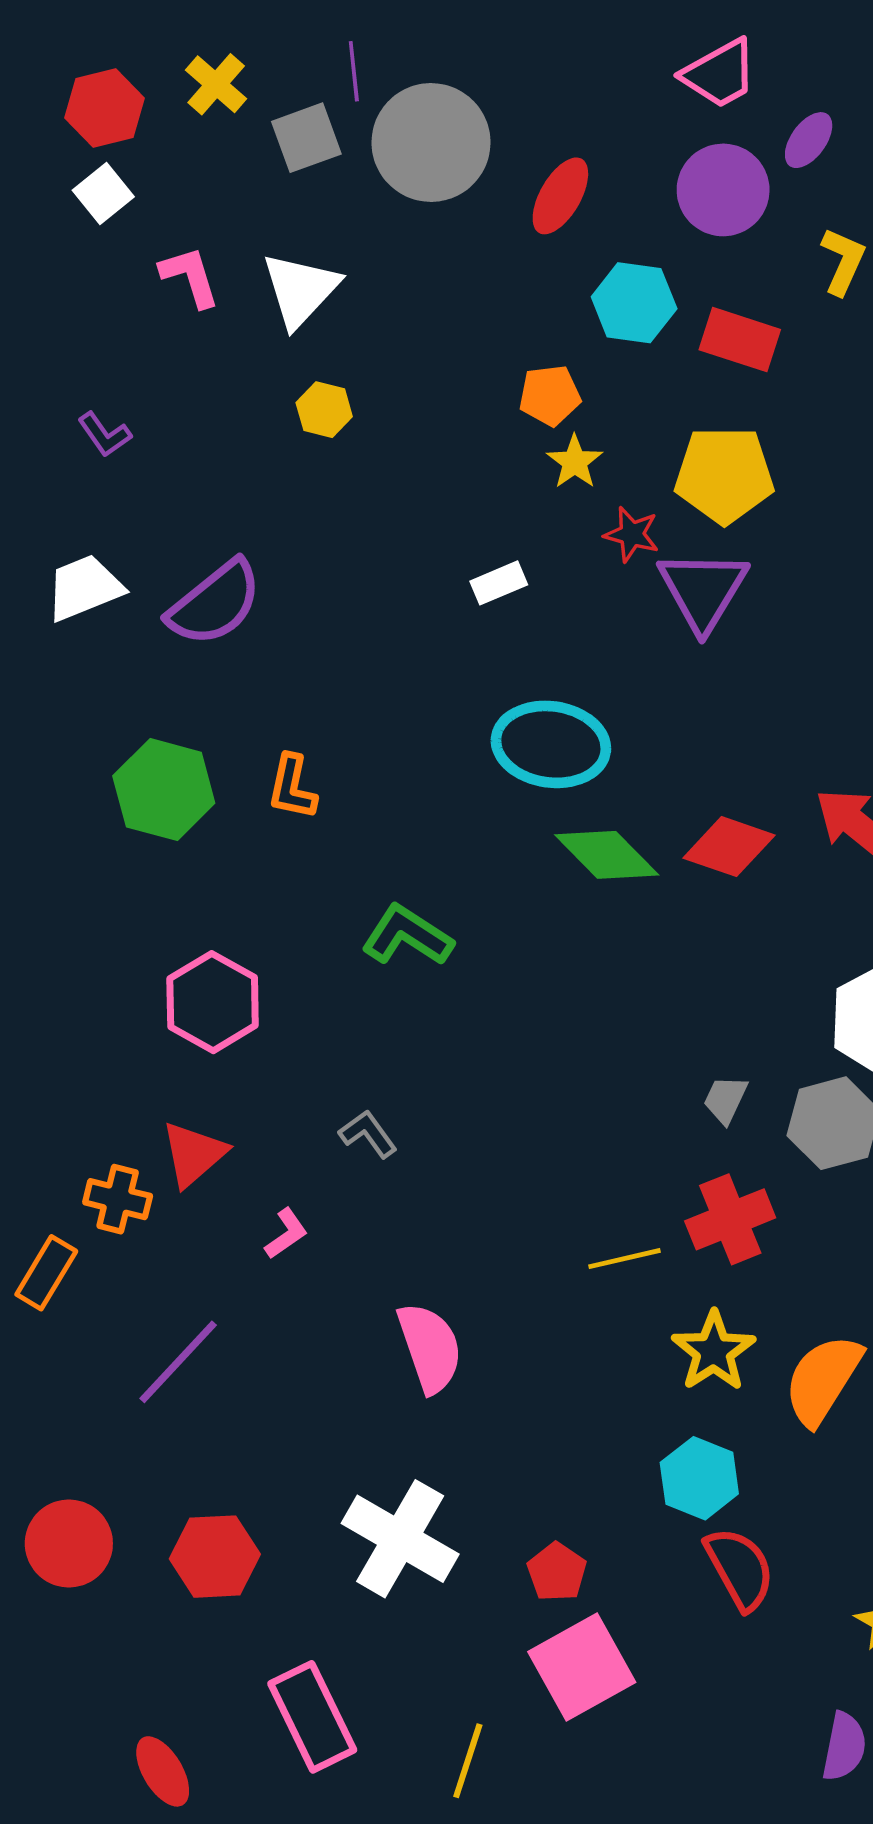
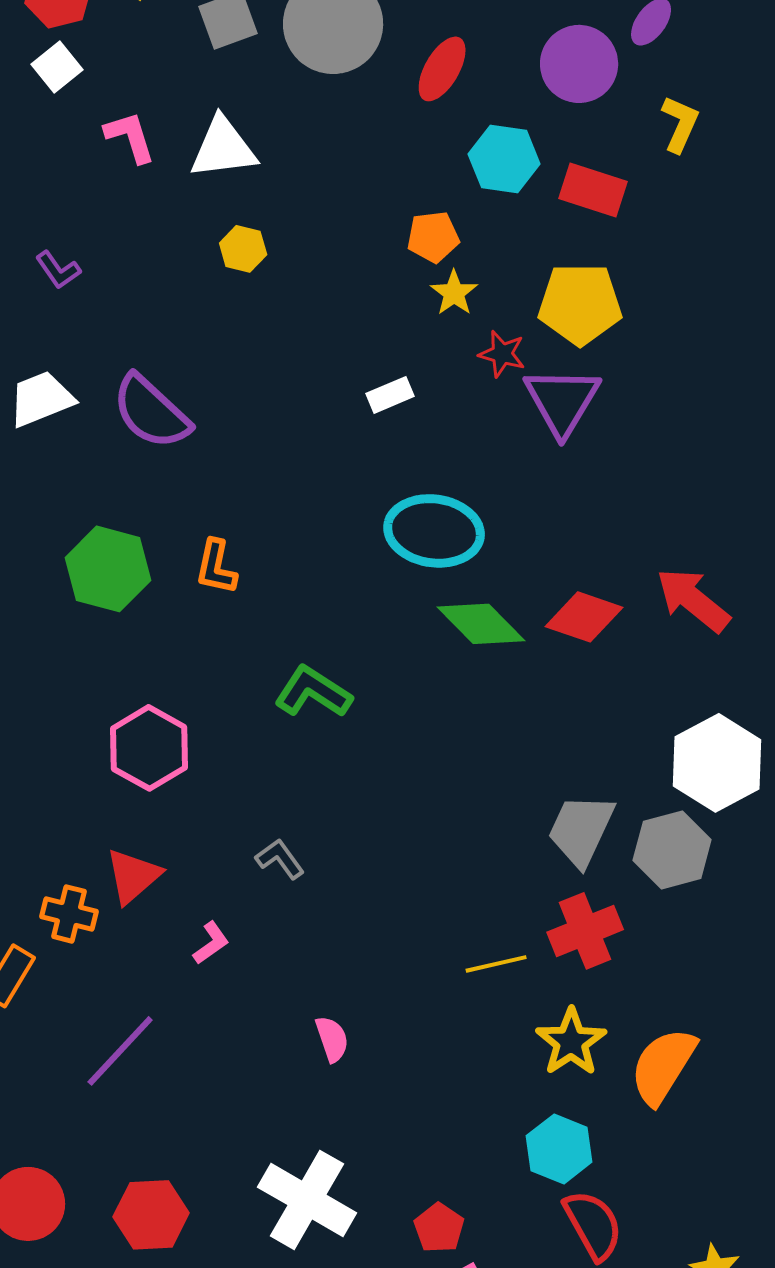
white triangle: (300, 290) -> (223, 148), turned 40
purple semicircle: (215, 603) -> (151, 412), turned 82
gray trapezoid: (725, 1099) -> (581, 830), size x1.8
pink semicircle: (430, 1348) -> (332, 1039), size x0.6

